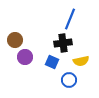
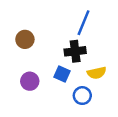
brown circle: (15, 40) -> (25, 39), moved
purple circle: (25, 57) -> (30, 81), moved

